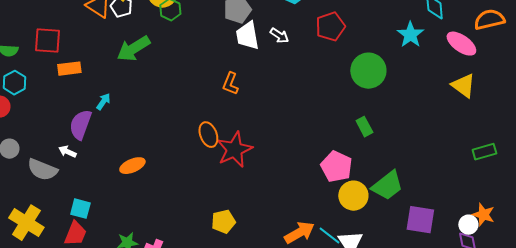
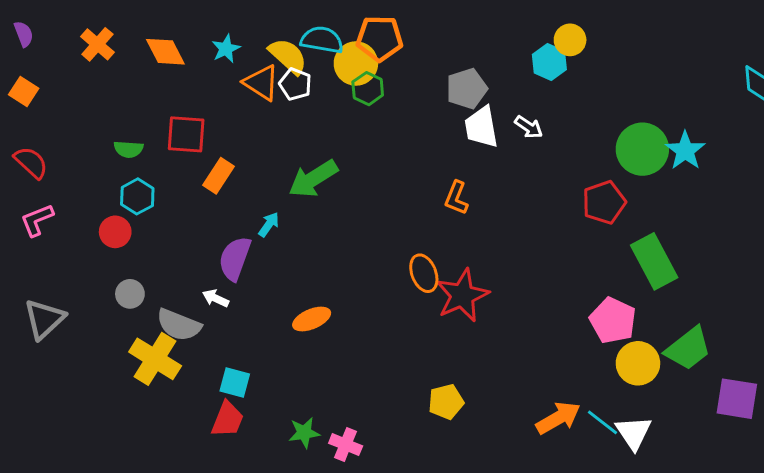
red pentagon: (330, 27) -> (604, 202), moved
cyan star: (410, 35) -> (685, 151), moved
green arrow: (133, 49) -> (313, 179), moved
orange rectangle: (69, 69) -> (219, 176), turned -50
green circle: (368, 71) -> (642, 149), moved
green rectangle: (364, 127) -> (654, 261), size x1.8
yellow cross: (26, 223) -> (155, 359), moved

